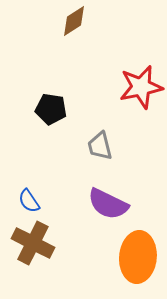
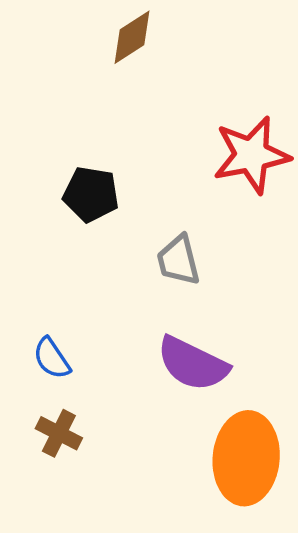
brown cross: (33, 243) -> (59, 433), size x0.6

